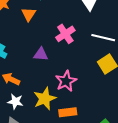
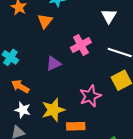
purple triangle: (41, 54) -> (54, 64), turned -35
pink star: (66, 81) -> (90, 96), moved

